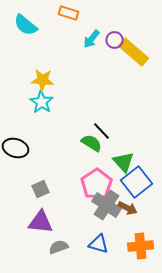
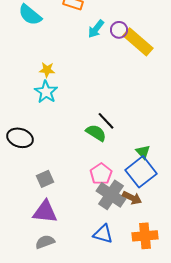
yellow star: (43, 80) -> (47, 70), size x0.7
green triangle: (124, 162) -> (143, 152), moved, size x0.7
pink pentagon: (97, 184) -> (101, 174), size x0.7
gray semicircle: (59, 247) -> (45, 242), moved

